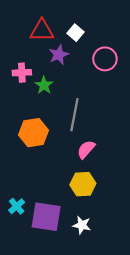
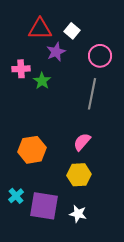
gray line: (74, 115) -> (92, 94), moved
orange hexagon: (33, 133) -> (32, 150), moved

